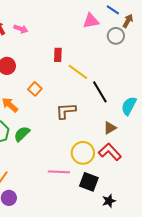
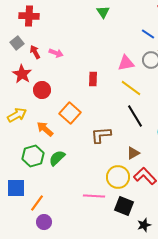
pink triangle: (91, 21) -> (126, 63), moved
yellow line: (78, 72) -> (131, 88), moved
orange square: (35, 89) -> (70, 113), size x1.5
brown triangle: (110, 128) -> (133, 153), moved

